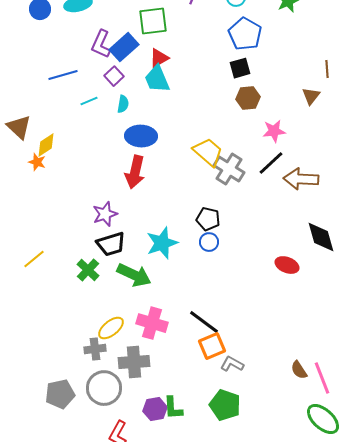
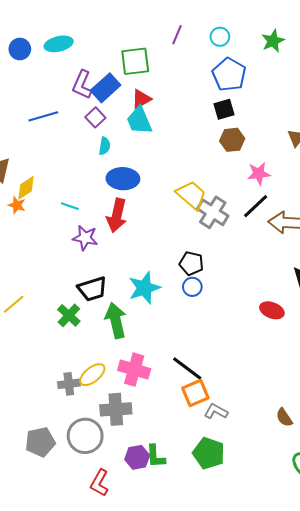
cyan line: (89, 101) -> (70, 206), moved, turned 42
purple star: (105, 214) -> (85, 238), moved, turned 30
green arrow: (134, 275) -> (116, 321), turned -128
gray cross: (95, 349) -> (69, 384), moved

